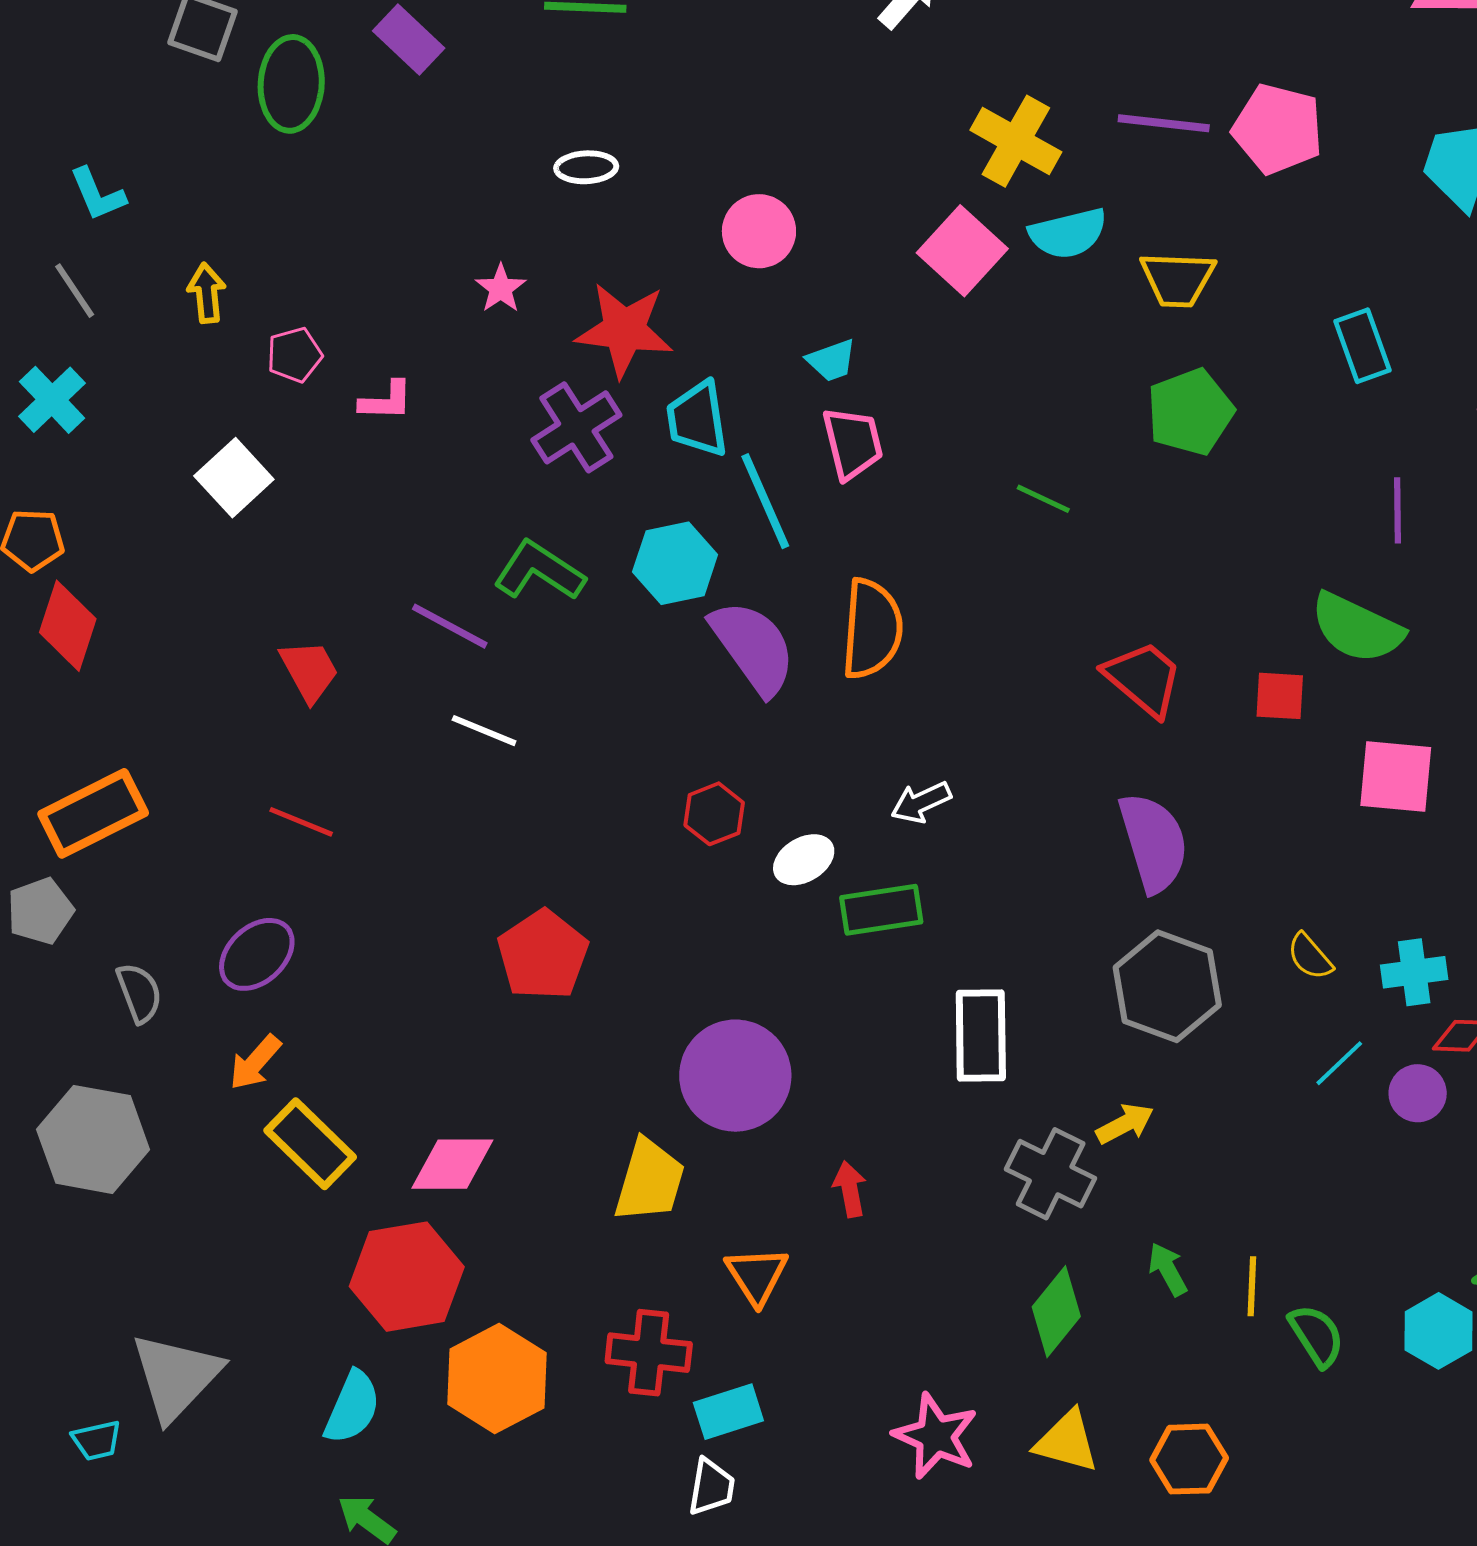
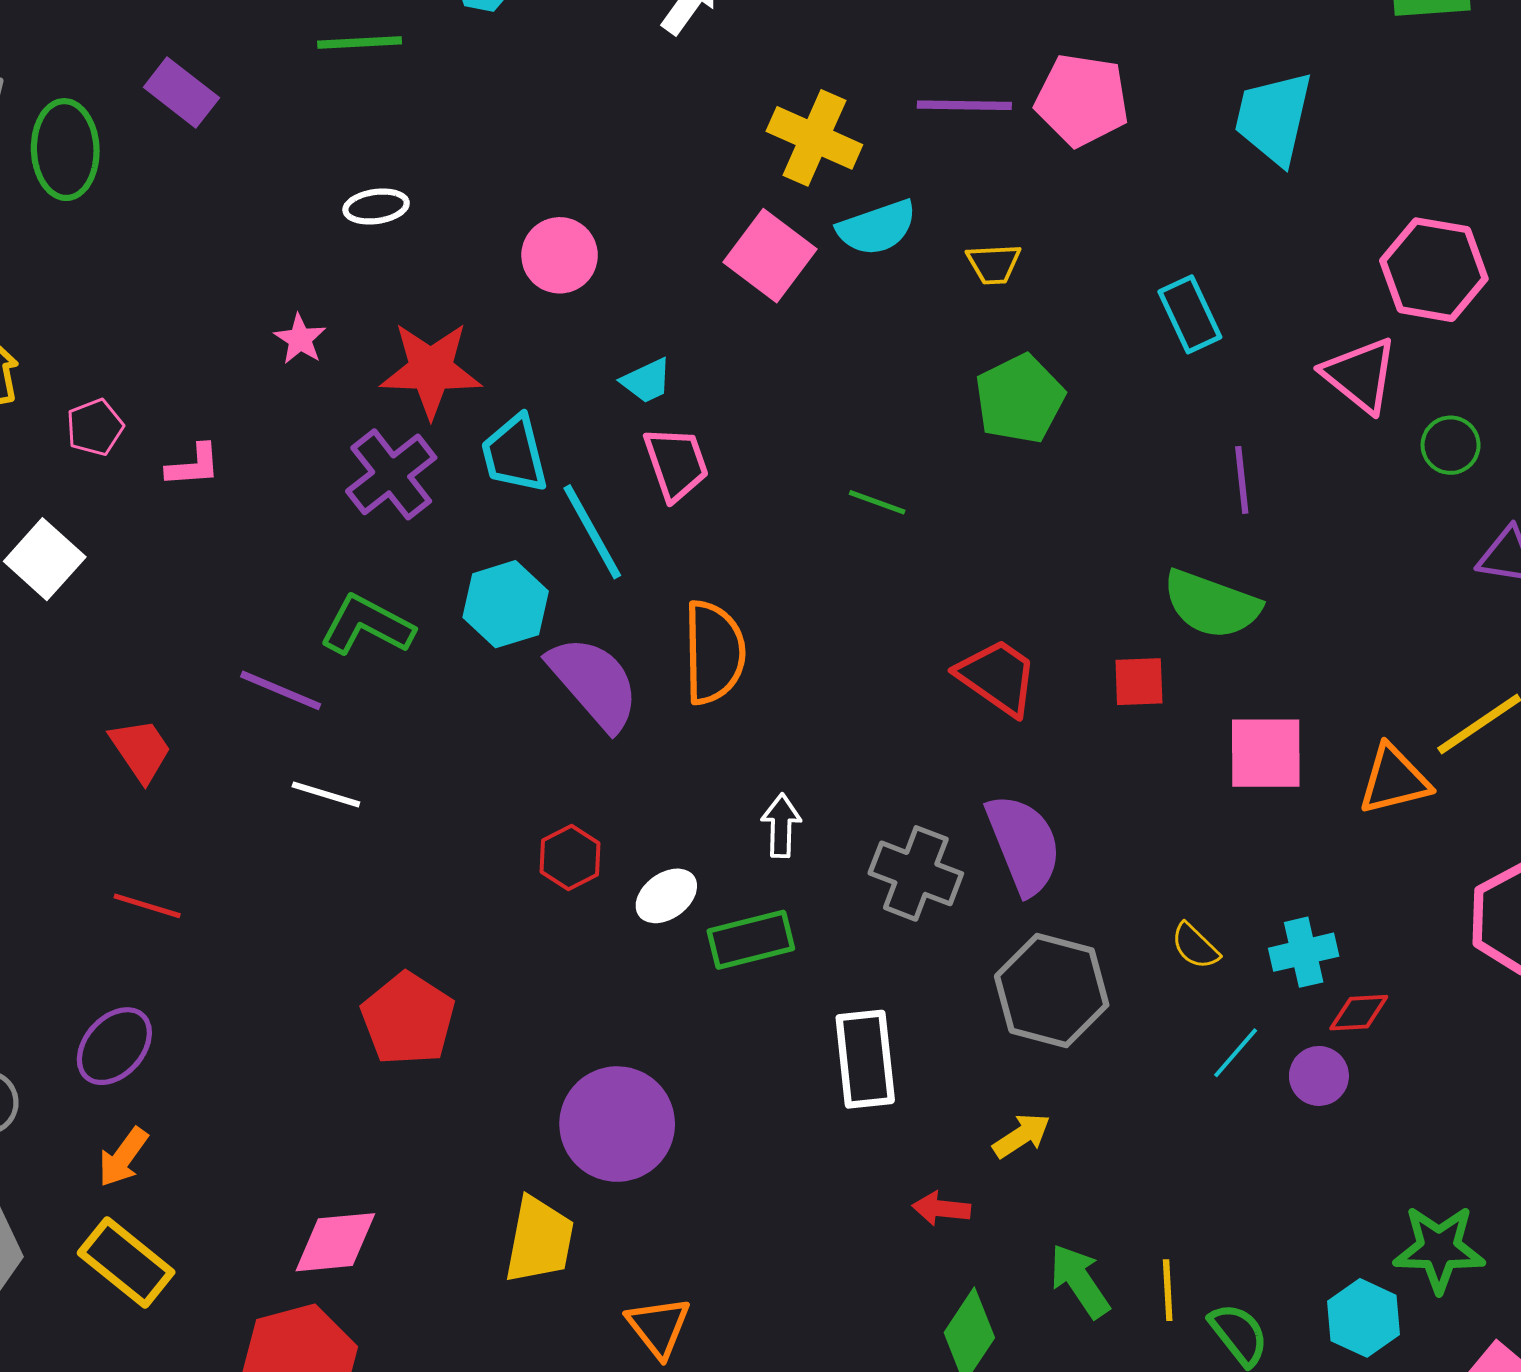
yellow trapezoid: (1178, 279) -> (994, 264), size x0.7
white arrow: (921, 802) -> (781, 826), turned 122
yellow rectangle: (310, 1144) -> (126, 1263), moved
gray cross: (1051, 1174) -> (916, 873), moved
red arrow: (850, 1189) -> (941, 1209), moved, turned -68
green arrow: (1168, 1269) -> (1080, 1281), size x1.4

